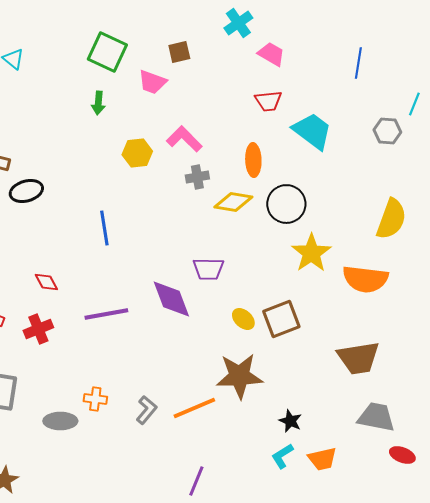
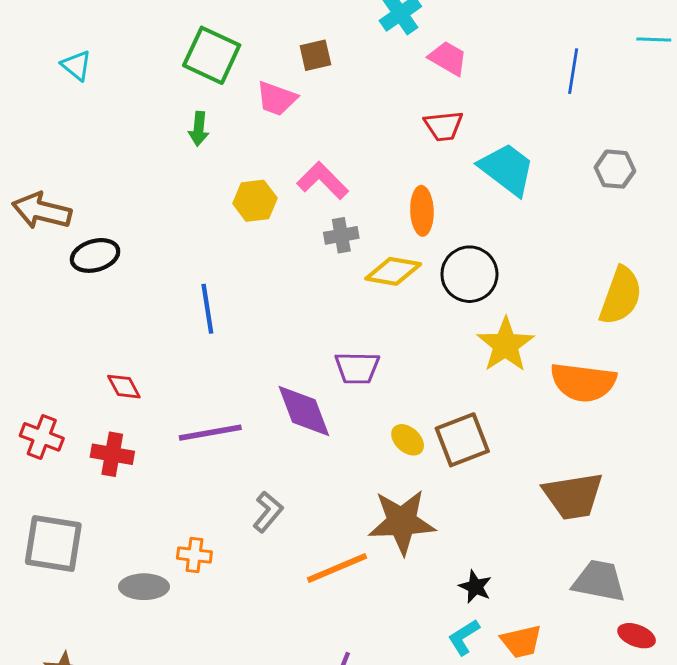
cyan line: (414, 104) -> (654, 39), moved, turned 70
red cross: (38, 329) -> (112, 454), turned 32
gray L-shape: (146, 410) -> (268, 512), moved

